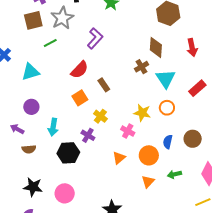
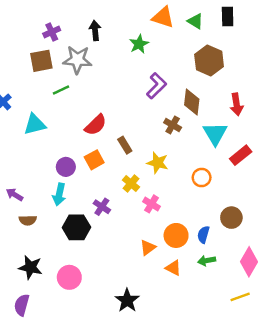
gray star: (62, 18) -> (77, 60), turned 30
purple L-shape: (95, 38) -> (156, 86), moved
brown cross: (141, 67) -> (173, 125), turned -32
cyan triangle: (166, 79) -> (215, 134), moved
purple circle: (31, 107) -> (66, 167), moved
yellow star: (142, 113) -> (158, 163), moved
yellow cross: (100, 116) -> (131, 183), moved
blue semicircle: (168, 142) -> (203, 235), moved
orange triangle: (119, 158) -> (148, 248), moved
orange triangle: (148, 182) -> (173, 268), turned -48

